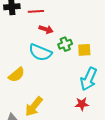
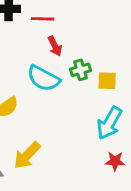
red arrow: (46, 29) -> (55, 46), turned 40
red star: (82, 104) -> (115, 161), moved

